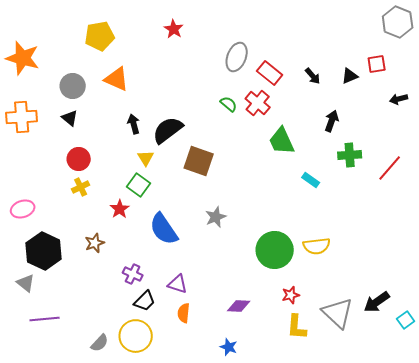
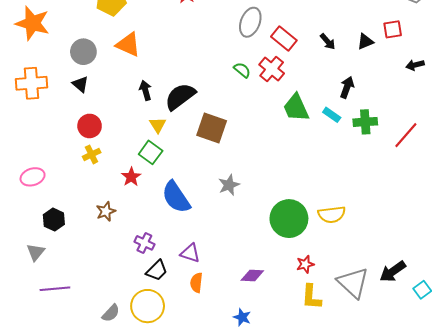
cyan rectangle: (311, 180) -> (332, 115), moved
black hexagon: (44, 251) -> (54, 220), size x0.6
gray triangle: (26, 283) -> (36, 252), turned 30

